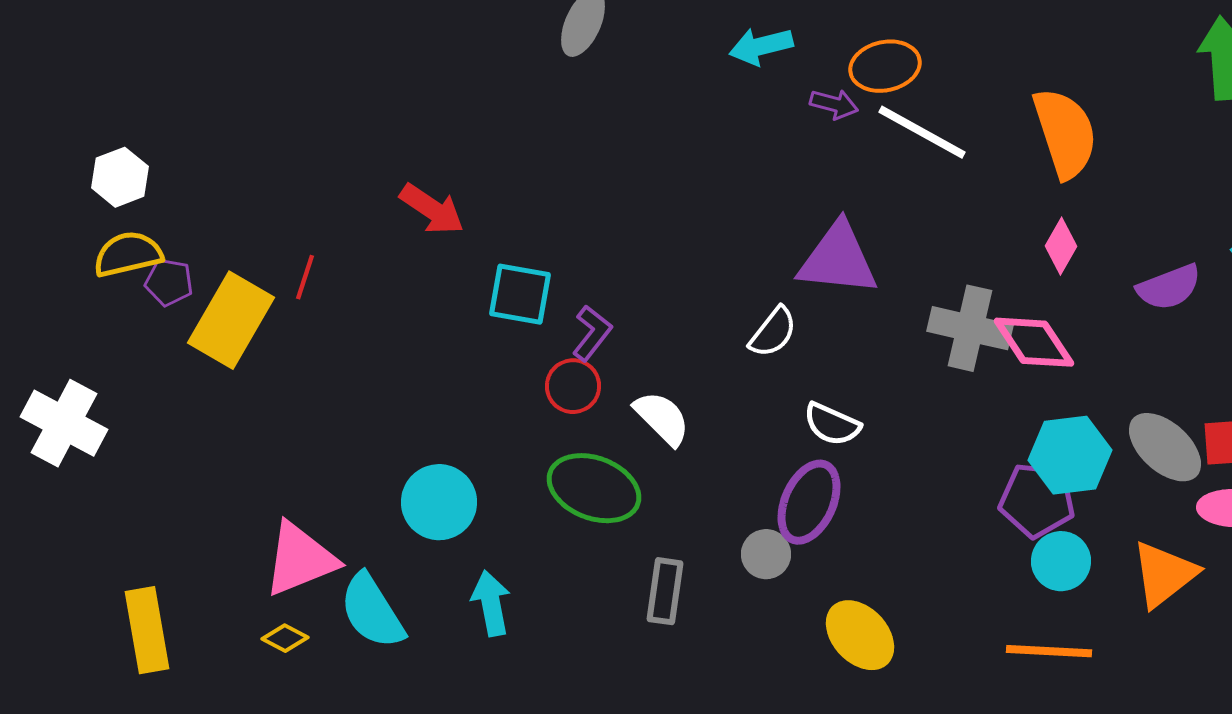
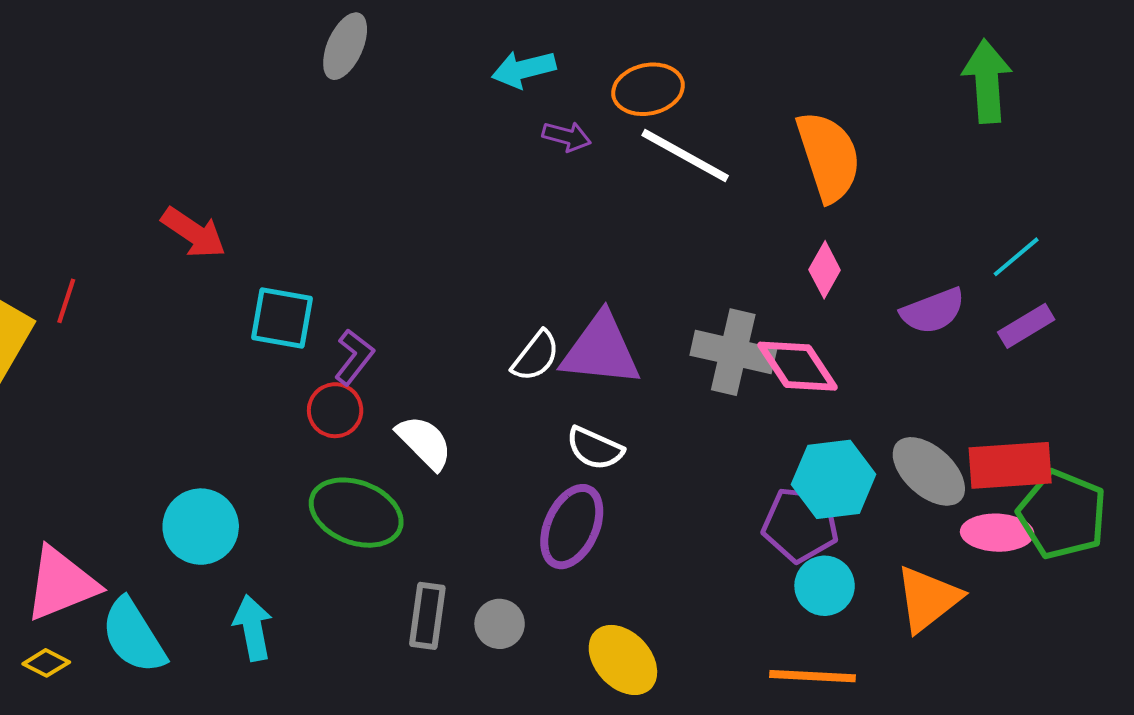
purple arrow: (834, 104) -> (567, 136), moved
purple triangle: (838, 259) -> (601, 350), moved
gray circle: (766, 554) -> (500, 624), moved

